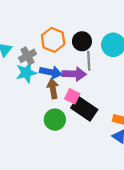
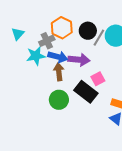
gray cross: (27, 56) -> (47, 41), moved
gray line: (89, 61) -> (99, 38), moved, turned 30
pink square: (72, 96) -> (98, 79), moved, turned 32

